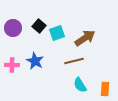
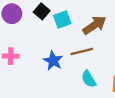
blue star: (35, 61) -> (53, 61), moved

